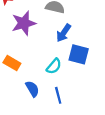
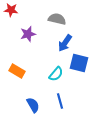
purple star: (24, 23) -> (28, 34), size x0.7
blue semicircle: (32, 89) -> (33, 105), moved

